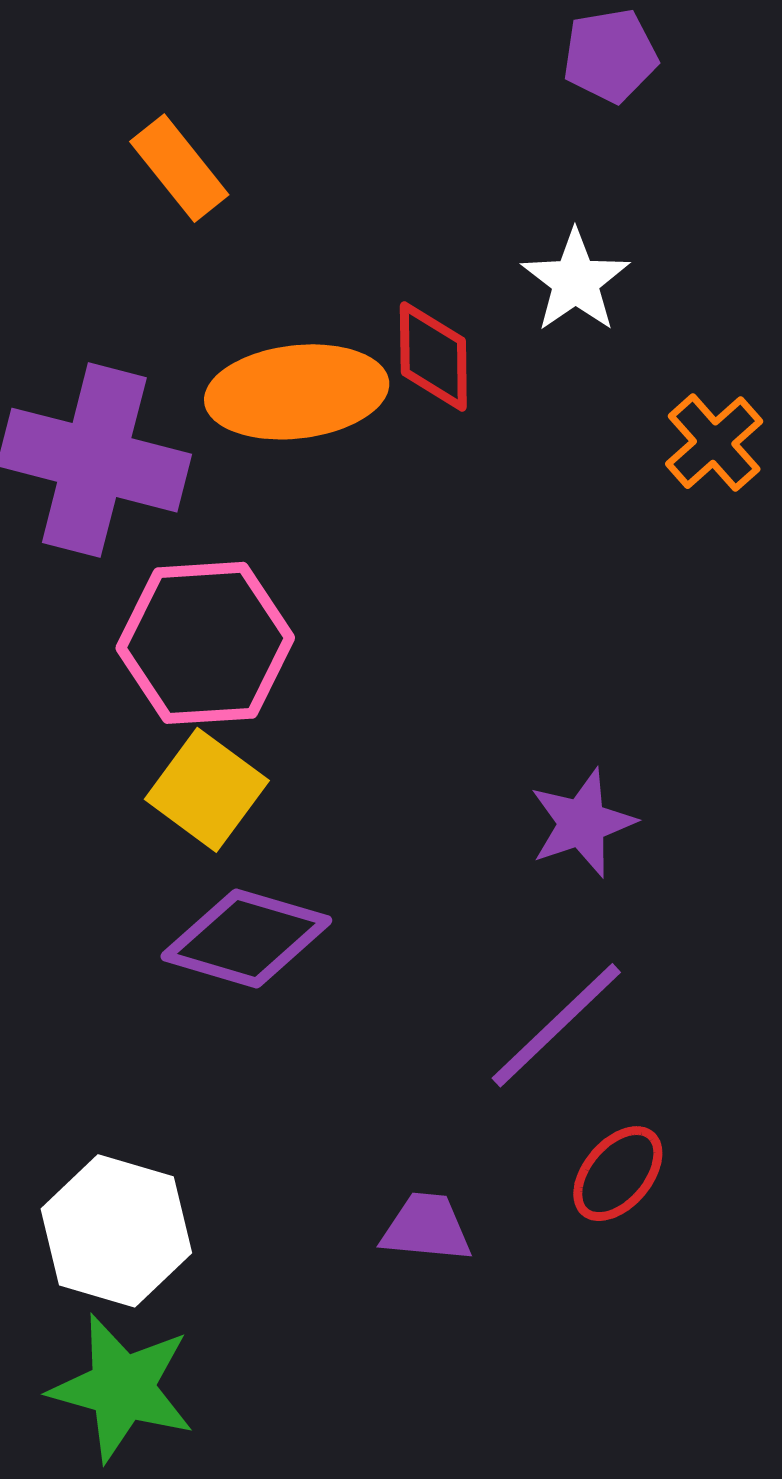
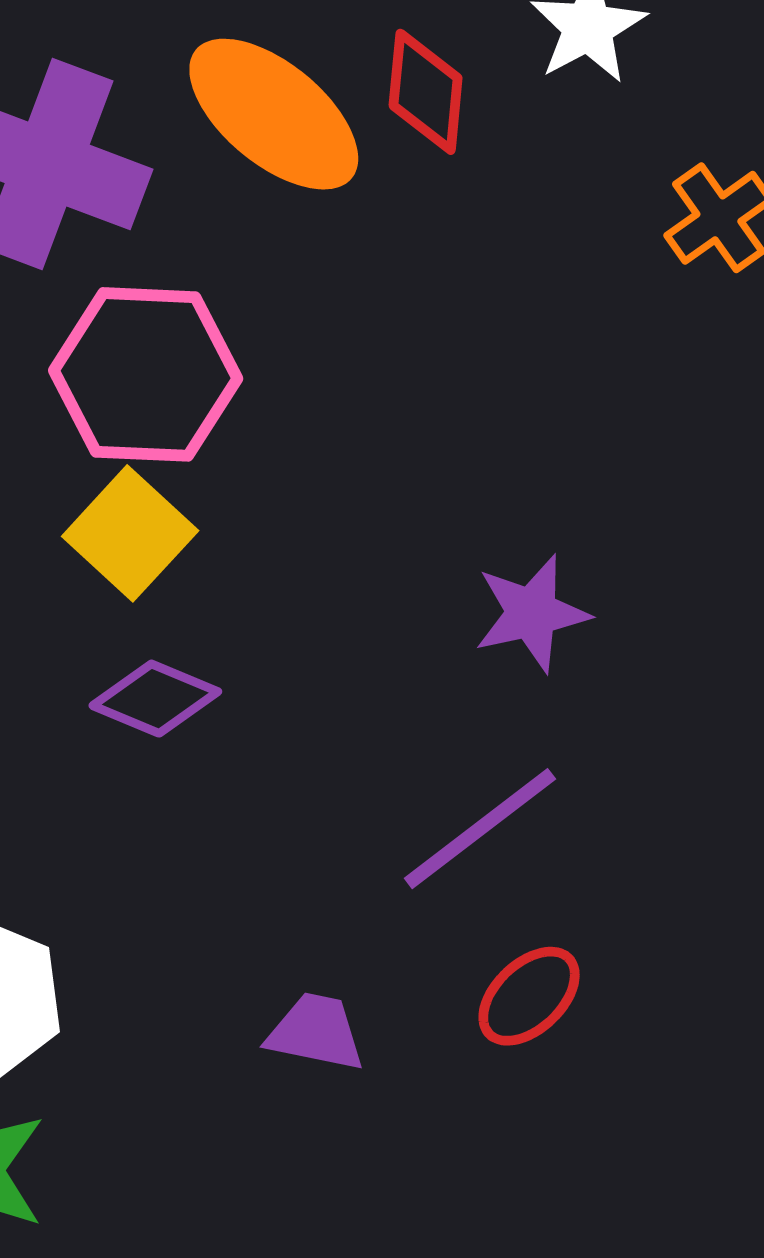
orange ellipse: (297, 392) -> (274, 114), turned 40
purple diamond: (246, 938) -> (155, 699), size x0.7

